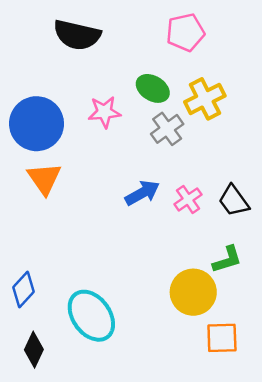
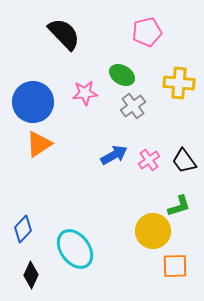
black semicircle: (77, 35) -> (64, 34), turned -147
yellow cross: (205, 99) -> (179, 83), moved, turned 32
orange triangle: (44, 179) -> (39, 144), turned 32

